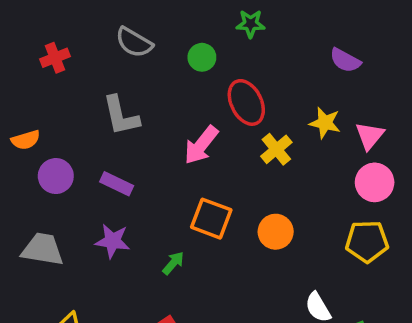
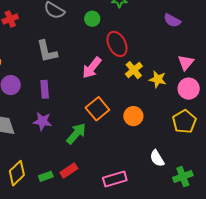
yellow star: (325, 123) -> (158, 79), moved
purple rectangle: (117, 184) -> (45, 89), turned 60
orange square: (211, 219) -> (97, 109), turned 30
yellow pentagon: (367, 241) -> (184, 122), turned -30
green arrow: (173, 263) -> (76, 134), size x1.6

